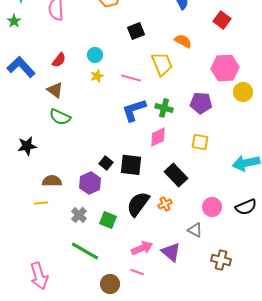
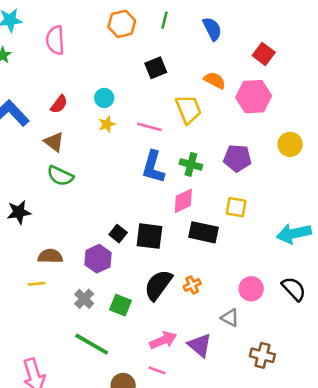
pink hexagon: (225, 68) -> (254, 97), moved
blue L-shape: (134, 110) -> (153, 167), turned -56
black rectangle: (176, 175) -> (203, 232), moved, turned -35
black semicircle: (246, 207) -> (294, 289), turned -110

